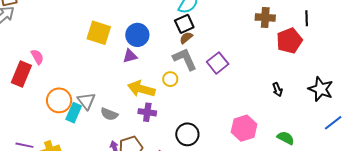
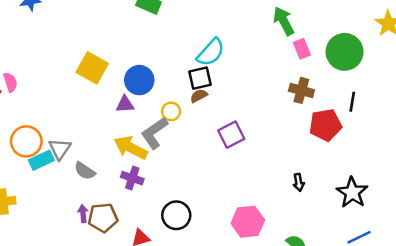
gray L-shape: (185, 59) -> (154, 133), moved, turned -112
yellow circle: (170, 79) -> (171, 111), moved
cyan rectangle: (74, 113) -> (41, 160), turned 30

